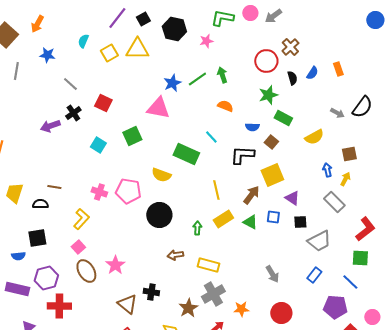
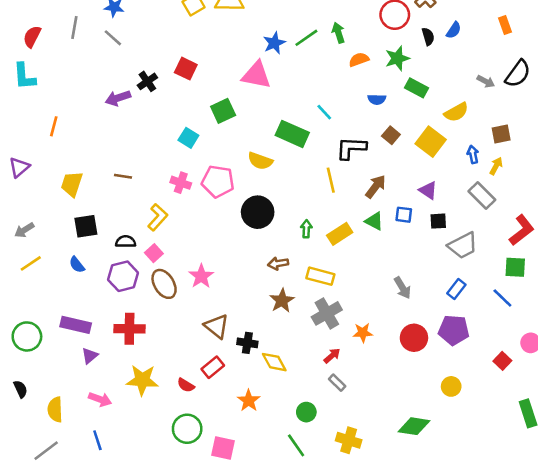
orange rectangle: (338, 69) -> (505, 25), moved
gray line: (70, 84) -> (113, 38), moved
orange semicircle: (225, 106) -> (359, 60), moved, turned -42
brown square: (271, 142) -> (391, 135), moved
cyan square: (98, 145) -> (188, 138), moved
black L-shape: (242, 155) -> (351, 148), moved
yellow square: (272, 175) -> (431, 142), moved, turned -30
black semicircle: (40, 204) -> (126, 242), moved
yellow rectangle: (223, 219) -> (340, 234), moved
black square: (37, 238) -> (86, 226), moved
blue semicircle: (18, 256) -> (77, 265), turned 56
purple hexagon: (46, 278) -> (123, 276), moved
purple rectangle: (17, 289) -> (76, 325), moved
black cross: (151, 292) -> (247, 343), moved
purple pentagon: (335, 307) -> (454, 330), moved
brown star: (188, 308) -> (282, 301), moved

